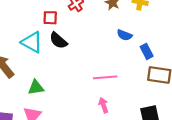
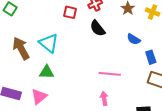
black semicircle: (58, 40) -> (98, 28), moved
cyan triangle: (32, 42) -> (49, 43), moved

